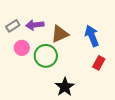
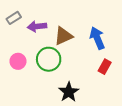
gray rectangle: (13, 26) -> (14, 18), moved
pink circle: (22, 48) -> (18, 61), moved

